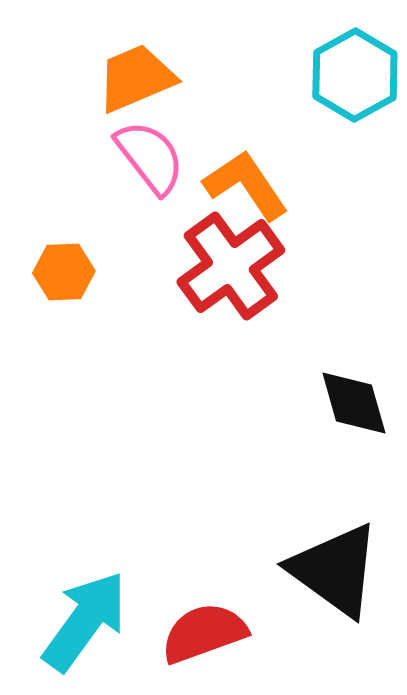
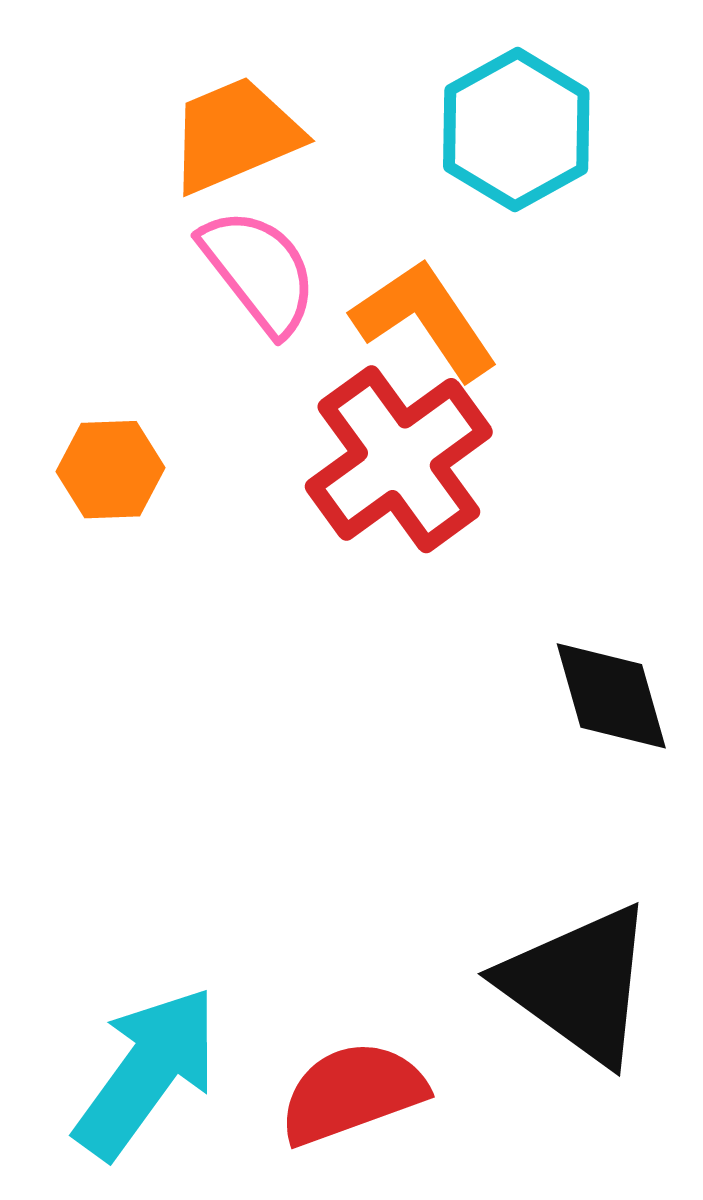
cyan hexagon: (355, 75) -> (516, 130), moved

